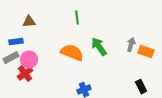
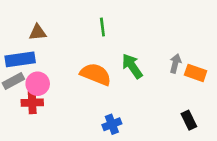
blue rectangle: (16, 42) -> (20, 59), size x1.5
red cross: (25, 74) -> (32, 103), turned 35

